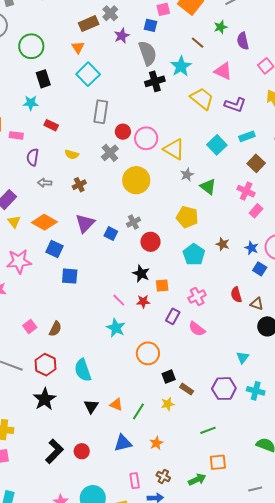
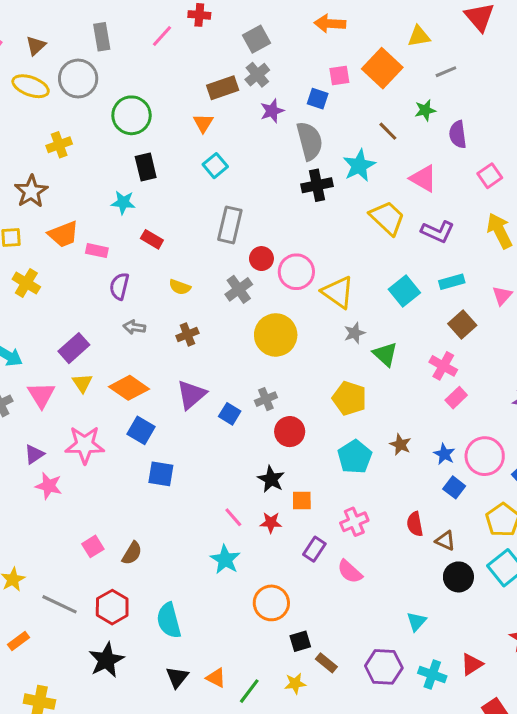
cyan square: (88, 74) -> (215, 166), size x0.7

